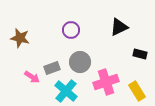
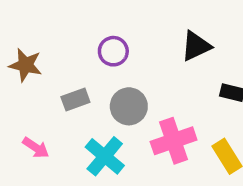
gray rectangle: (52, 68) -> (75, 99), moved
pink arrow: (32, 77) -> (36, 148), moved

